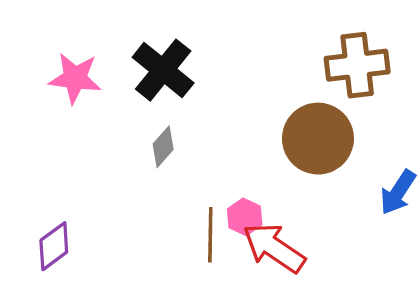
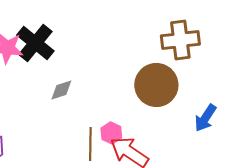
black cross: (163, 70) -> (35, 43), moved
gray diamond: (163, 147) -> (61, 90), turned 30

